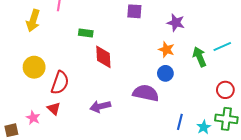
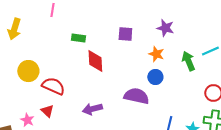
purple square: (134, 11) -> (125, 34), moved
yellow arrow: (33, 21) -> (14, 29), moved
red semicircle: (60, 83) -> (53, 86), turned -85

